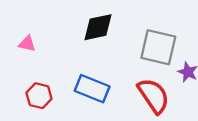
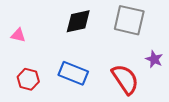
gray square: (158, 47) -> (129, 20), moved

